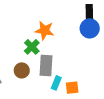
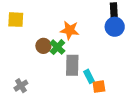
brown circle: (22, 70) -> (43, 46), moved
cyan rectangle: (56, 83) -> (89, 76), moved, turned -48

